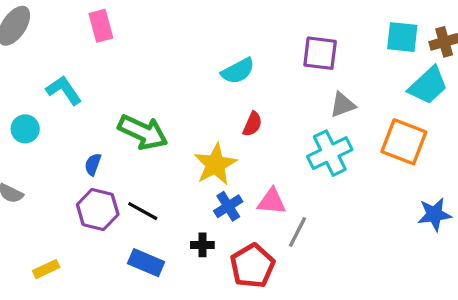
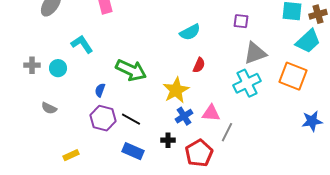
purple square: (320, 53) -> (241, 21), size x0.7
gray triangle: (343, 105) -> (255, 53), size x1.4

